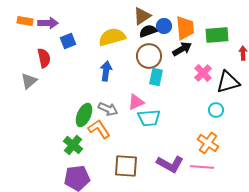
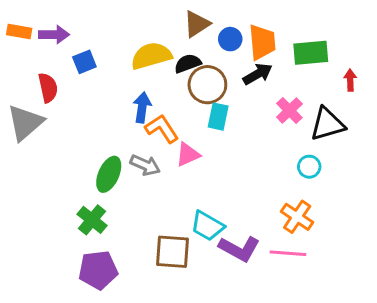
black semicircle: (148, 31) -> (188, 63), moved
gray triangle: (29, 81) -> (25, 123), size x1.5
cyan trapezoid: (149, 118) -> (207, 226), moved, turned 35
orange L-shape: (99, 129) -> (162, 129), moved

